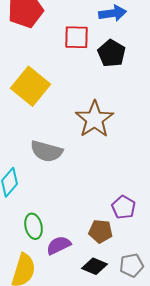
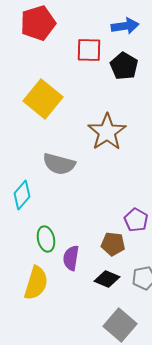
purple semicircle: (59, 245) -> (71, 258), turned -55

